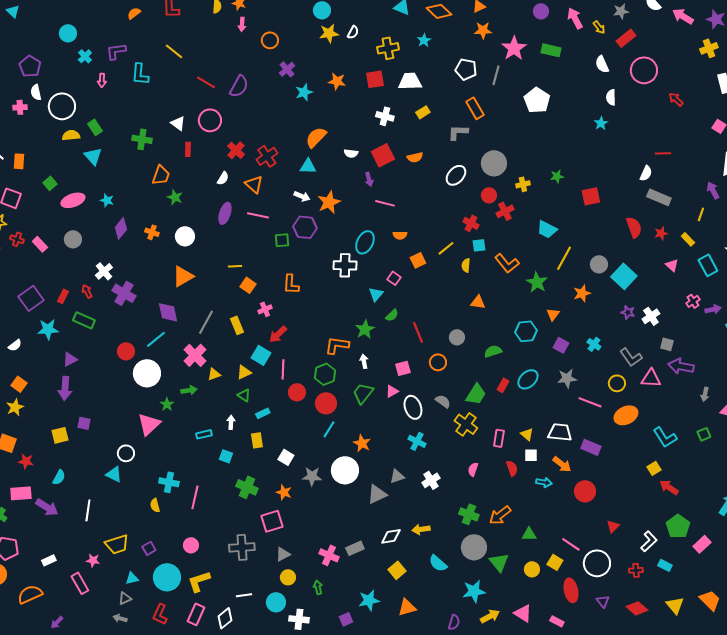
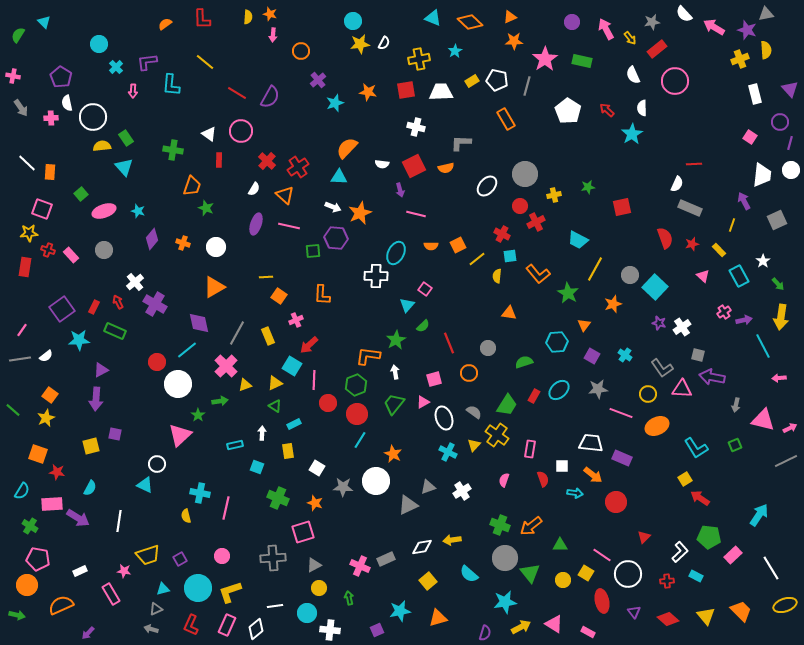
red arrow: (676, 99) -> (607, 110), moved
yellow rectangle: (423, 112) -> (472, 81), moved
cyan star: (601, 123) -> (632, 134), size x1.5
gray L-shape: (458, 132) -> (461, 143), moved
orange square: (418, 260) -> (458, 245), moved
yellow triangle: (527, 434) -> (474, 445), moved, turned 32
green pentagon: (678, 526) -> (709, 537), turned -30

